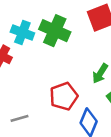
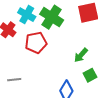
red pentagon: (64, 96) -> (36, 43), moved

